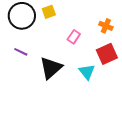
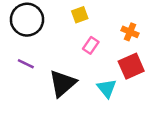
yellow square: (49, 12) -> (80, 15), moved

